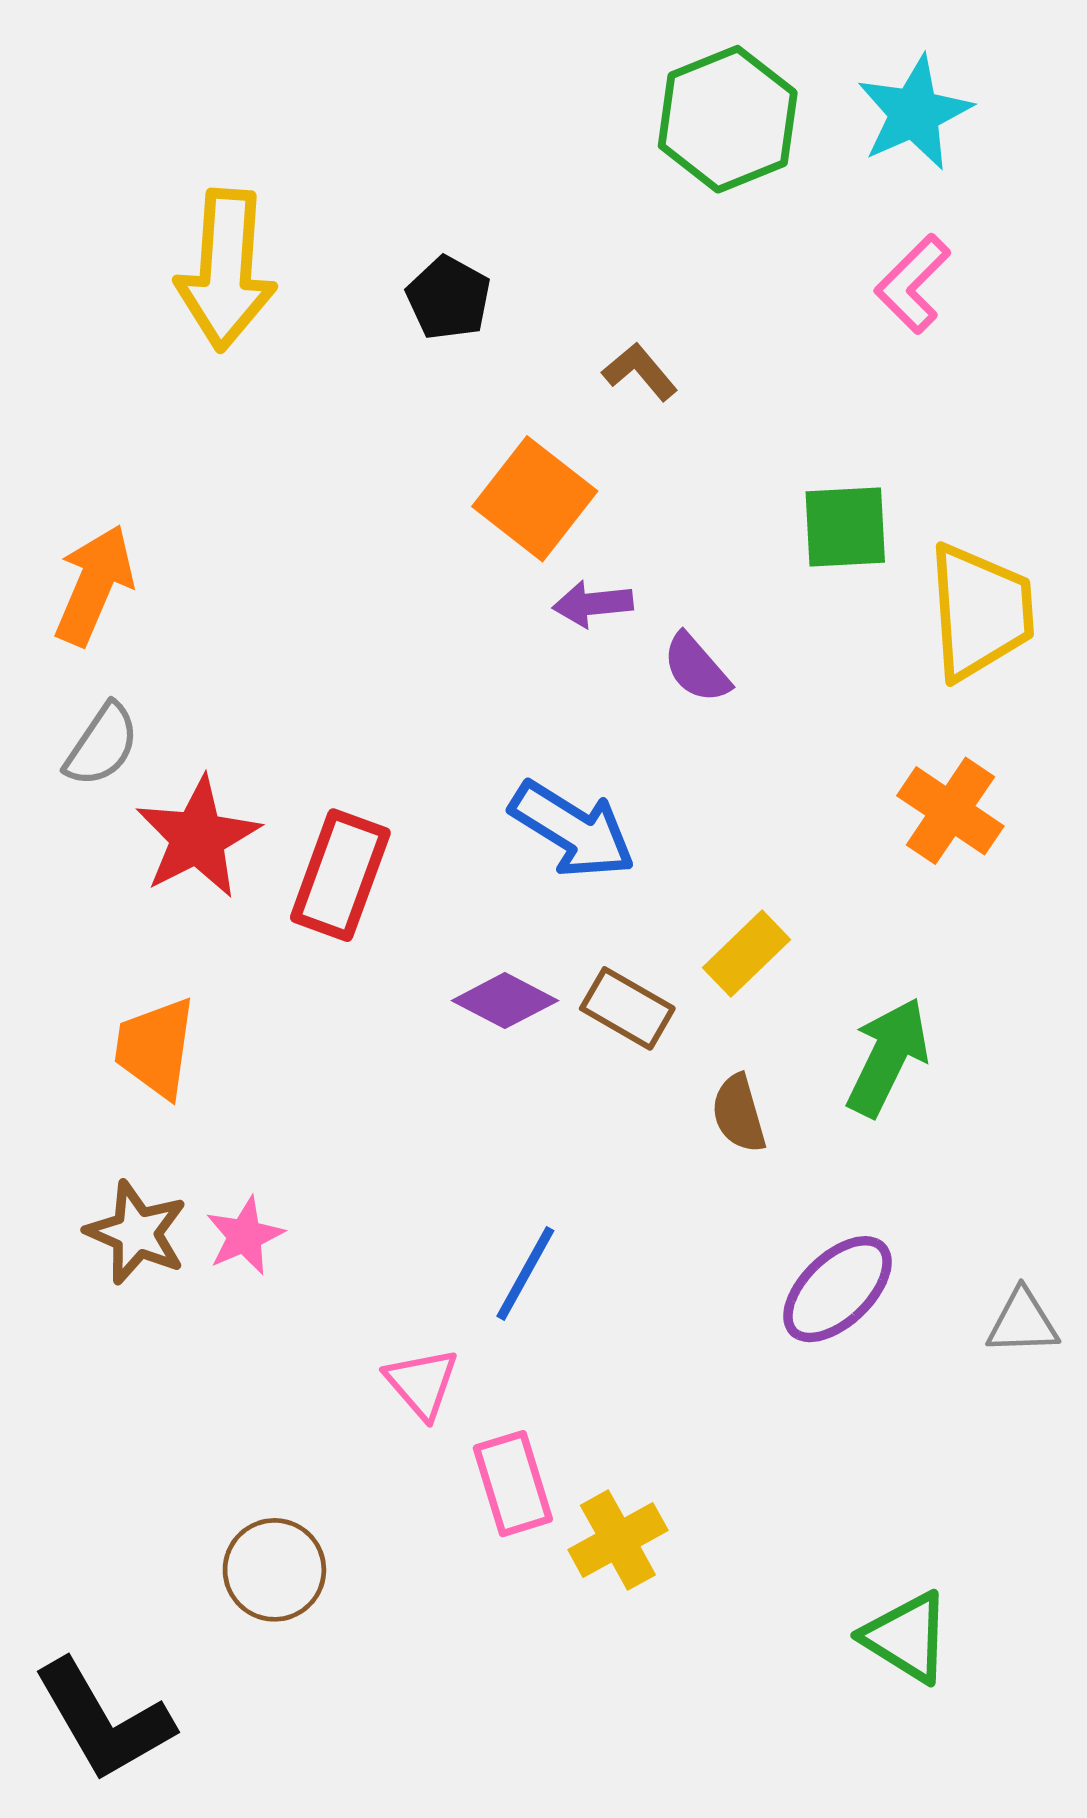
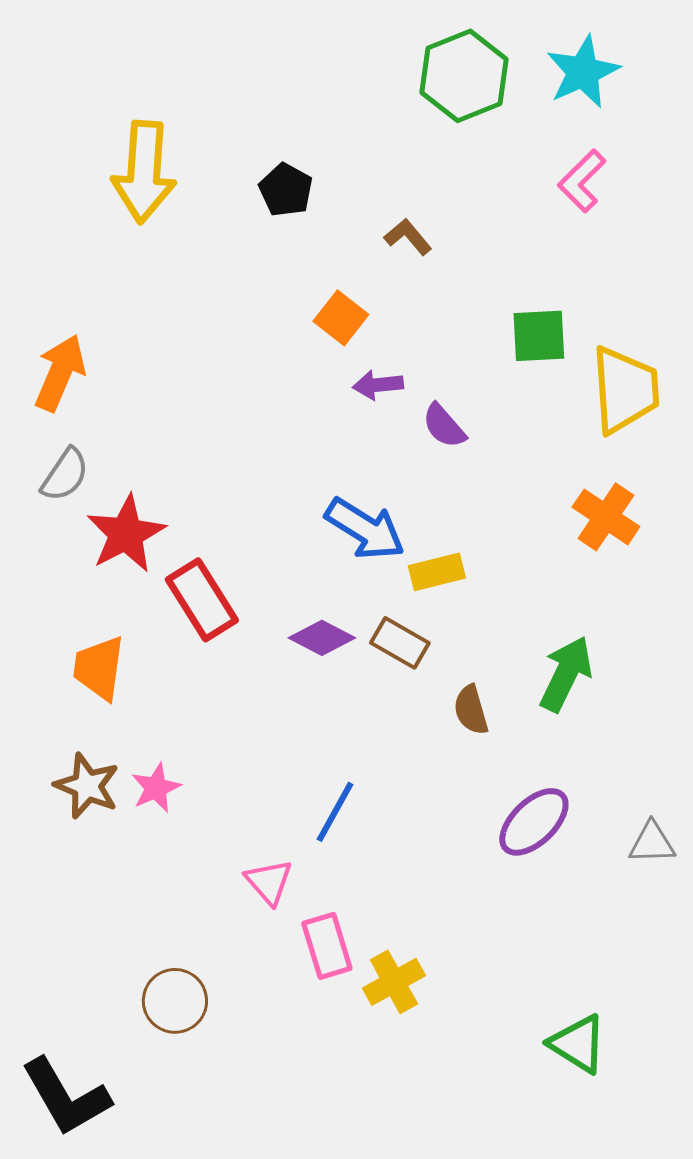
orange square: (535, 499) -> (341, 318), size x0.7
red rectangle: (340, 875) -> (202, 600), moved, turned -52
yellow rectangle: (747, 954) -> (437, 572), moved, turned 30

